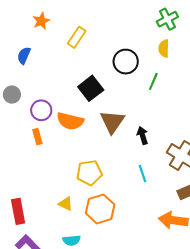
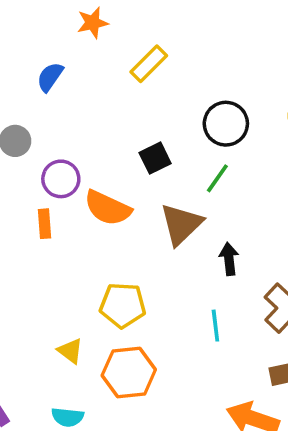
green line: (153, 81) -> (217, 178), moved
black square: (91, 88) -> (155, 158), size x0.7

